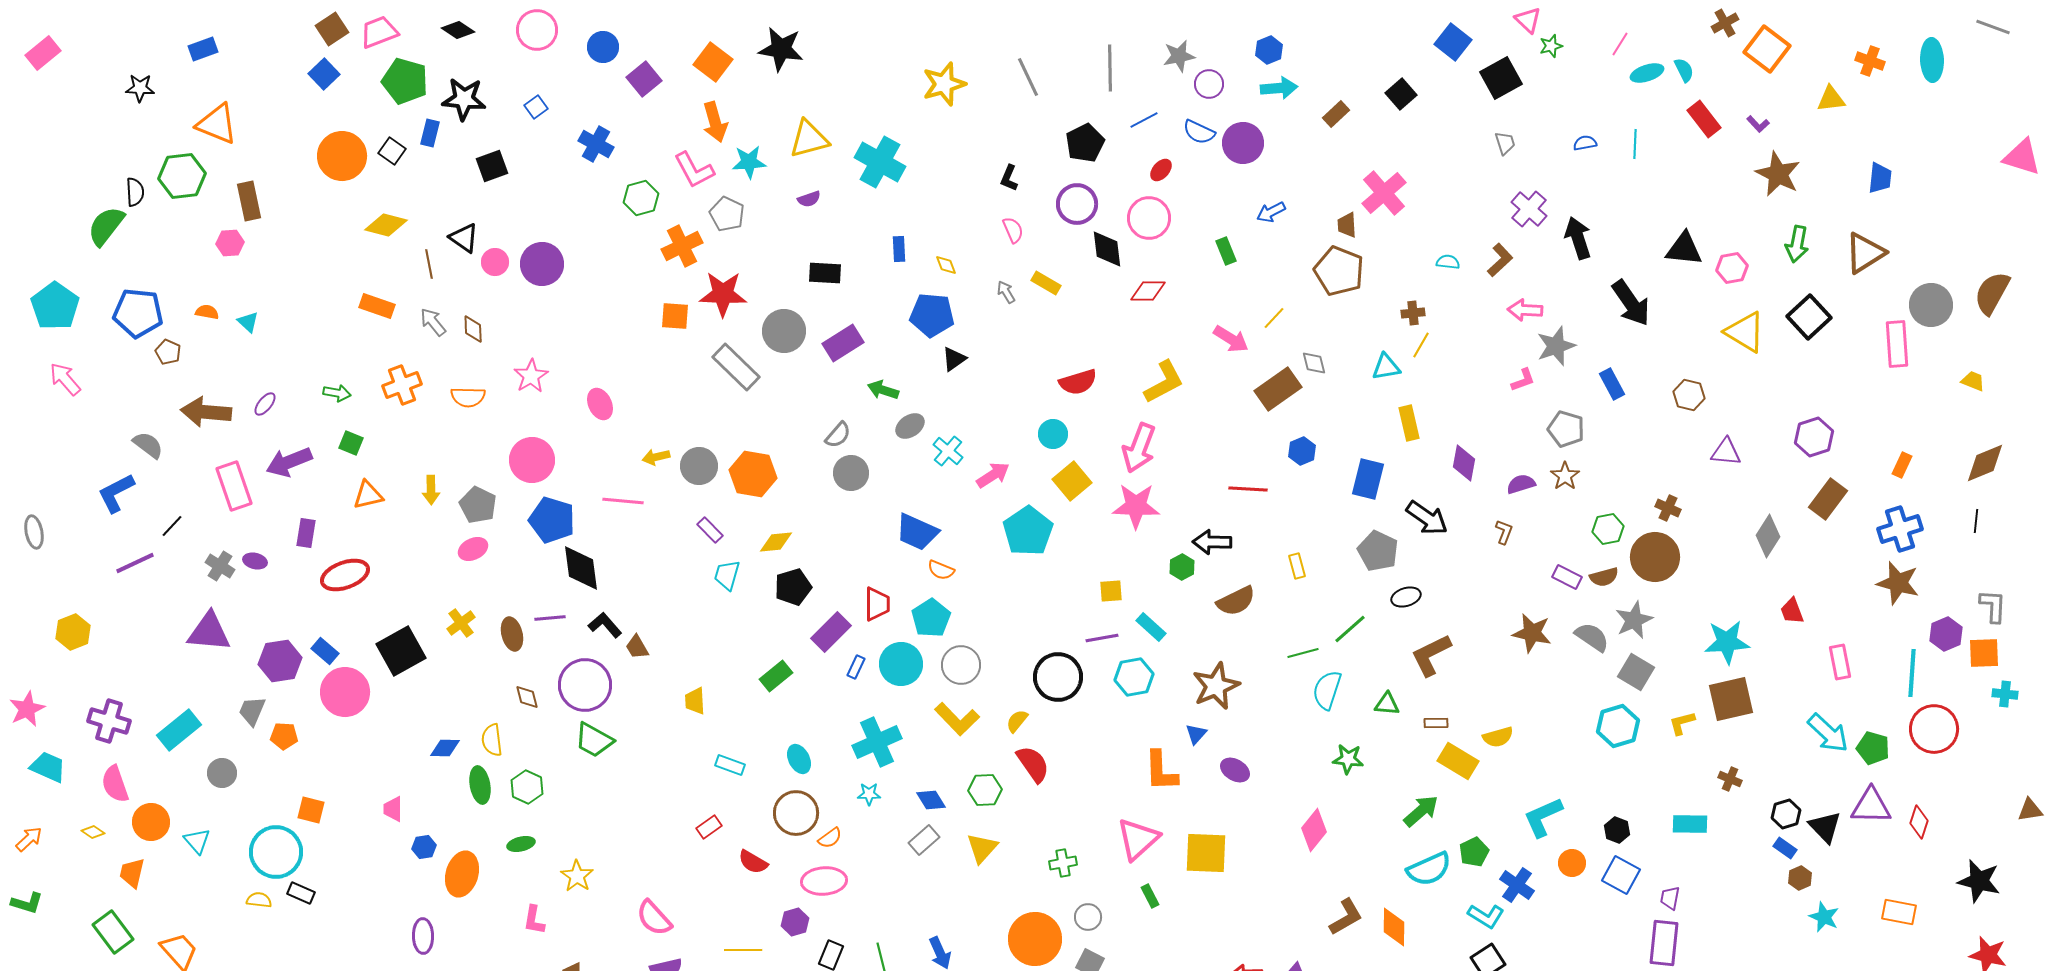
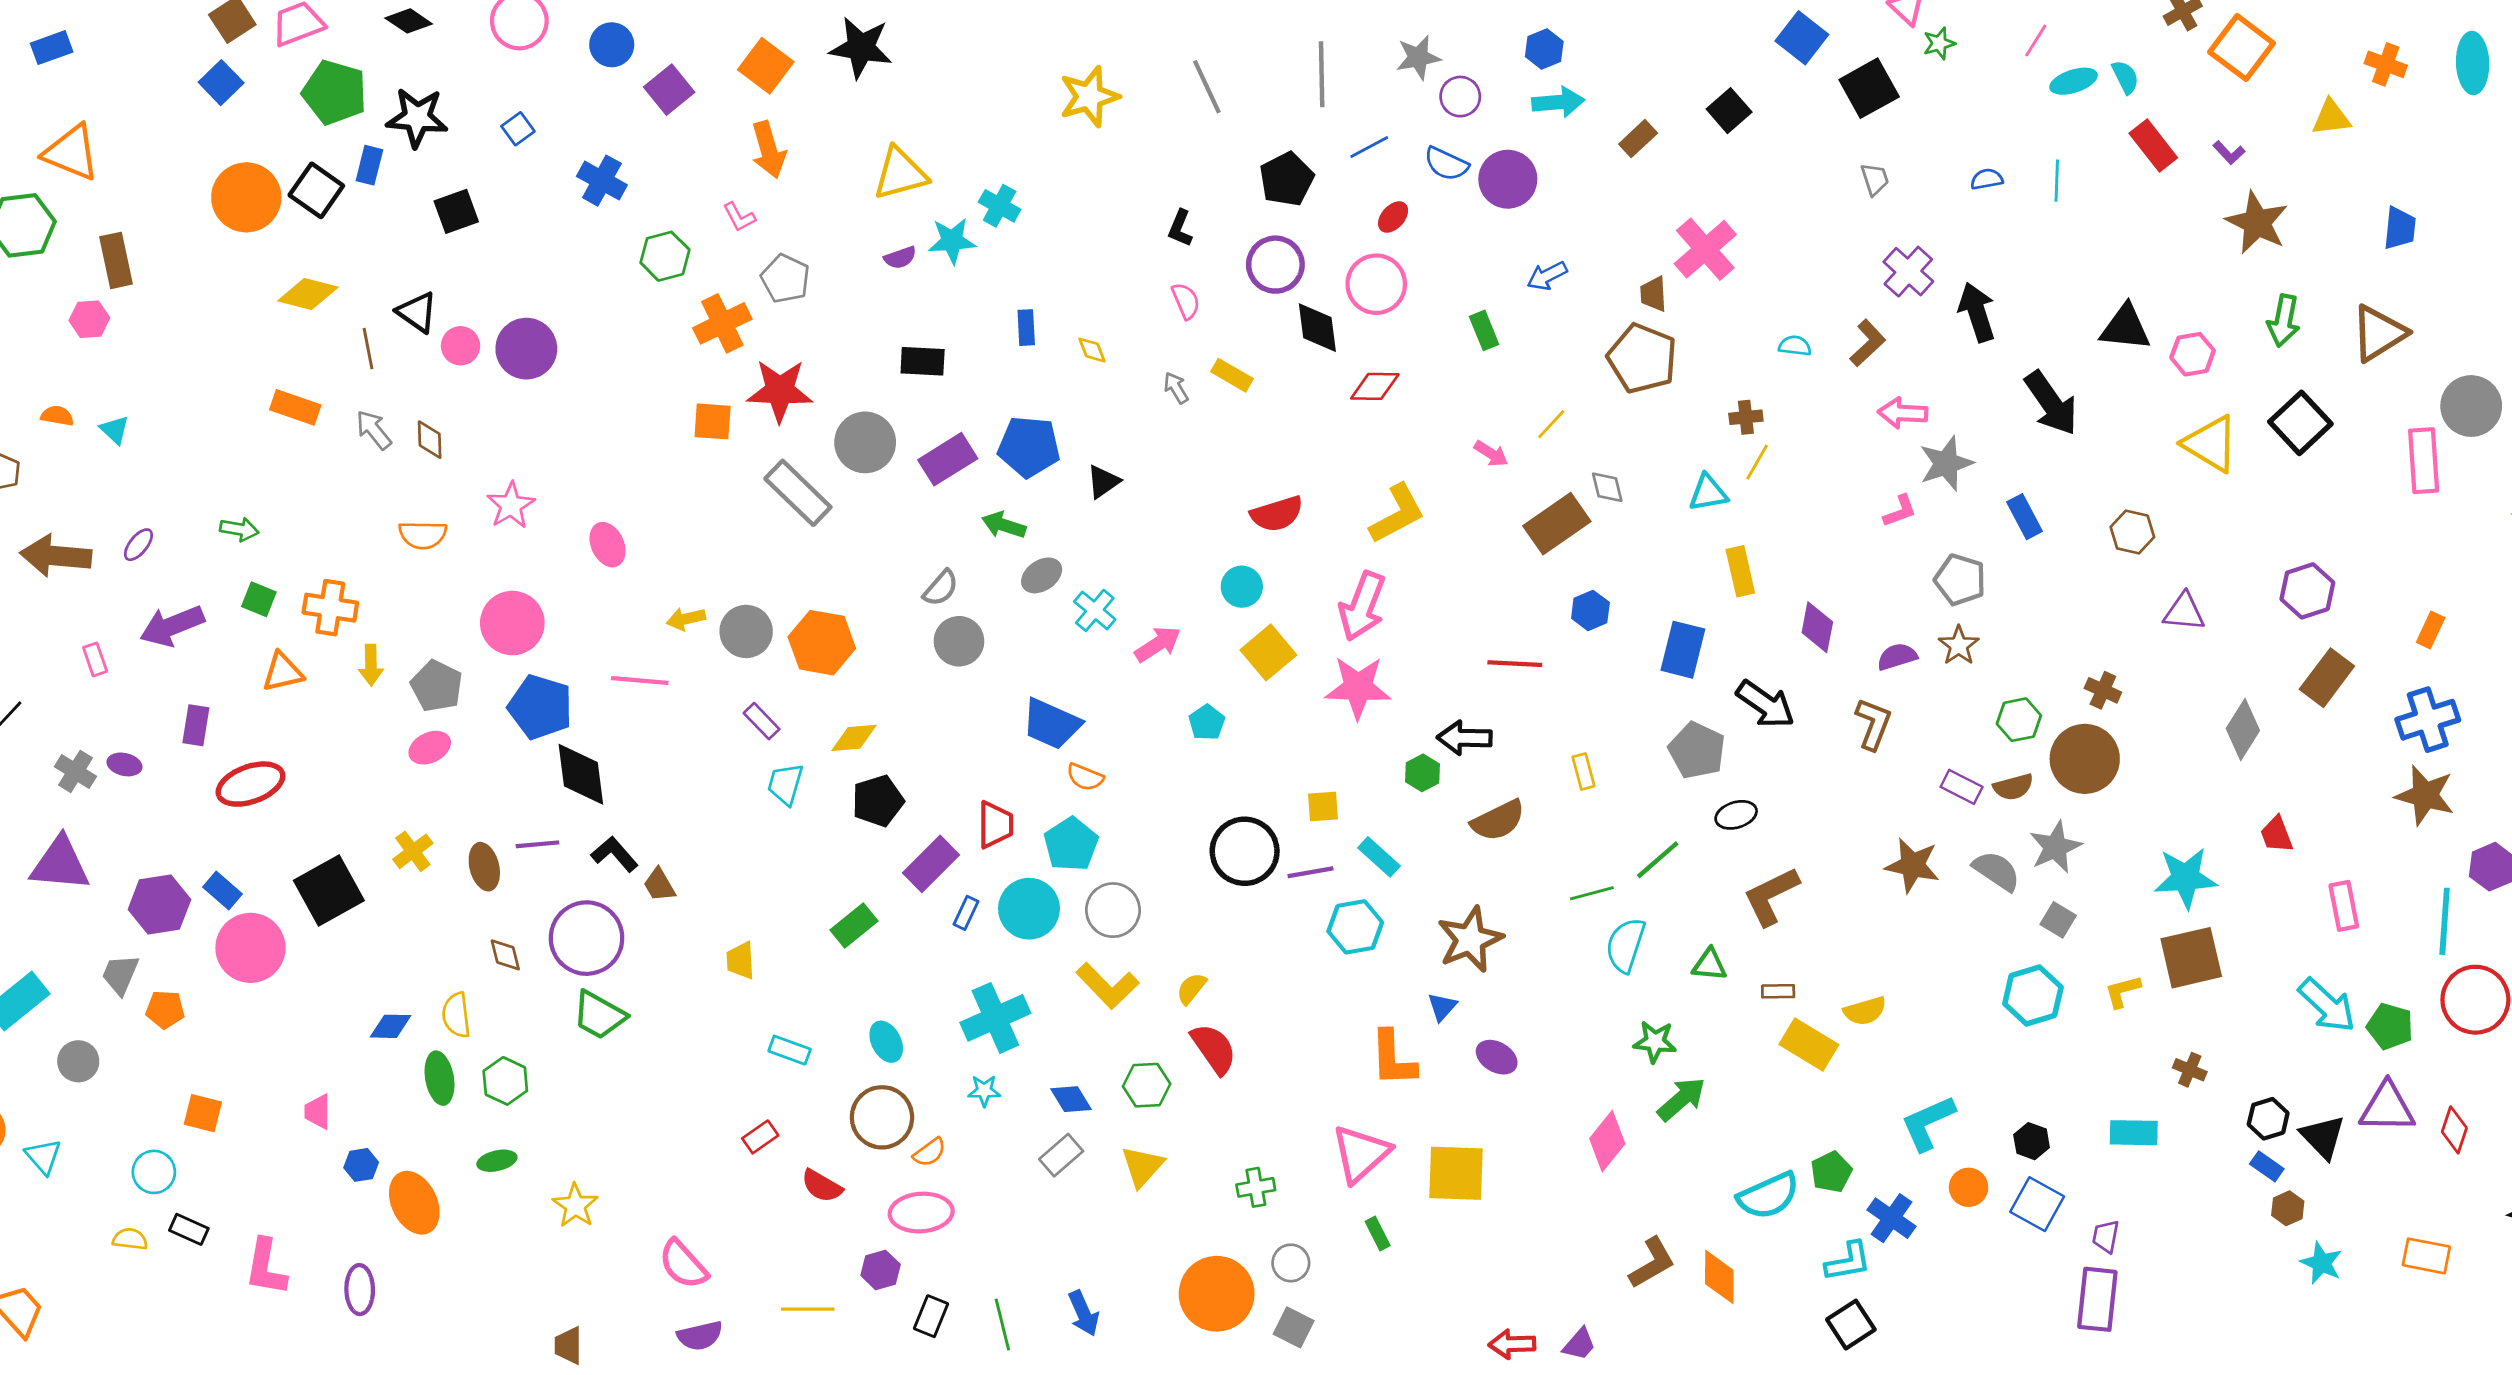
black square: (392, 151) -> (316, 190), size x1.4
cyan star: (749, 162) -> (952, 241), moved
cyan cross: (880, 162) -> (1000, 206), size x0.6
pink L-shape: (694, 170) -> (739, 217), size x0.6
blue pentagon: (932, 315) -> (1029, 447), moved
pink arrow: (1231, 339) -> (1491, 454), size x0.7
orange cross: (402, 385) -> (330, 608), moved, turned 30
pink rectangle: (234, 486) -> (95, 659), size x0.5
cyan pentagon: (1028, 531) -> (1207, 722), size x0.5
brown L-shape: (1504, 532) -> (1873, 724), size x1.5
gray square: (1636, 672) -> (2058, 920), size x0.7
black circle: (1058, 677) -> (1245, 851), moved
green arrow: (1421, 811) -> (1681, 1099), moved
cyan circle: (276, 852) -> (154, 1172), size x0.6
orange ellipse: (462, 874) -> (414, 1203), turned -42
cyan L-shape: (1486, 916) -> (1848, 1262), turned -42
pink L-shape: (534, 920) -> (266, 1267), moved, size x1.4

